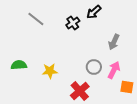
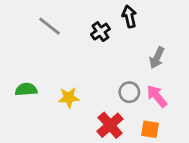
black arrow: (94, 12) -> (129, 16), turned 119
pink arrow: (114, 70) -> (157, 96), turned -66
orange square: (127, 87) -> (150, 129), moved

